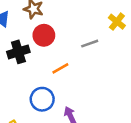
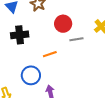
red circle: (44, 35) -> (63, 24), moved

